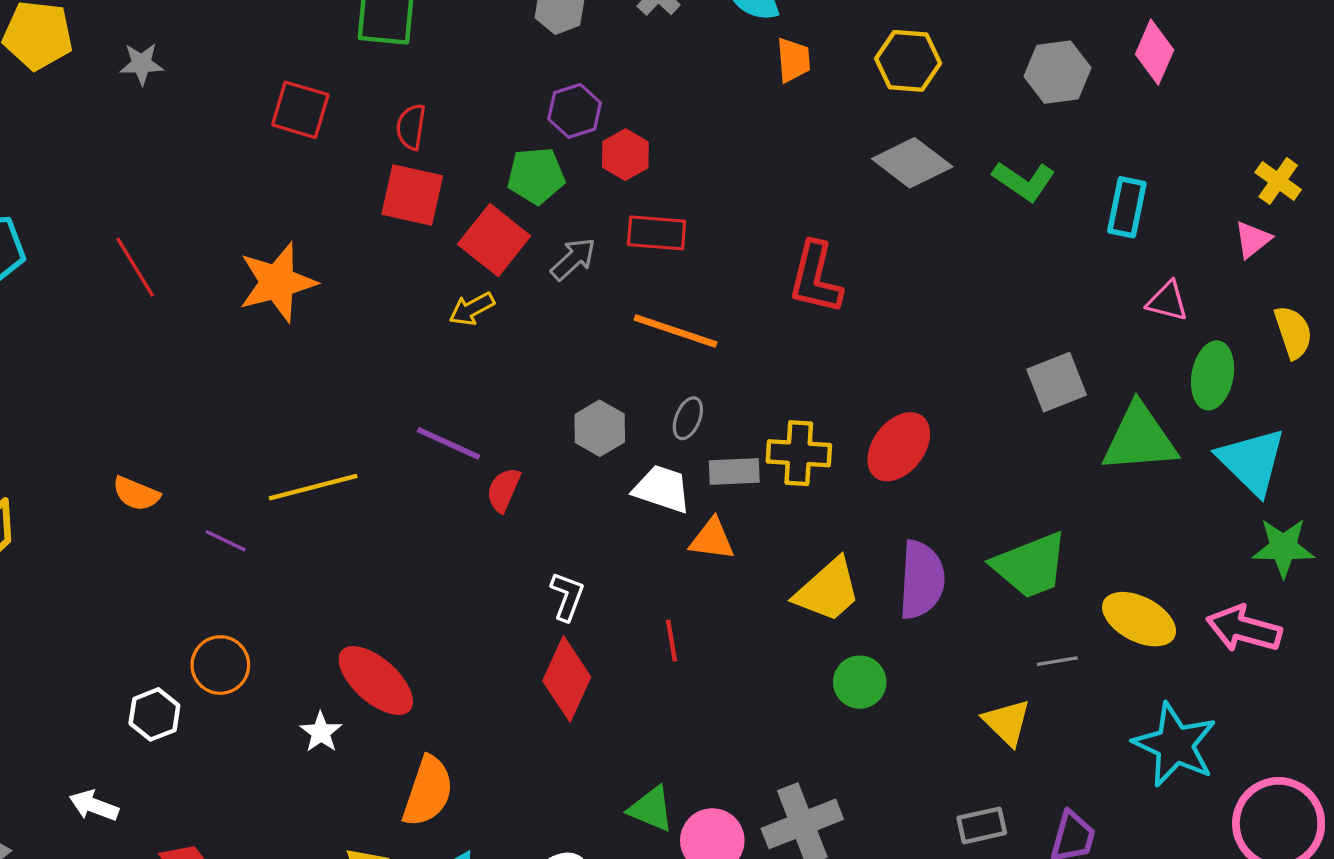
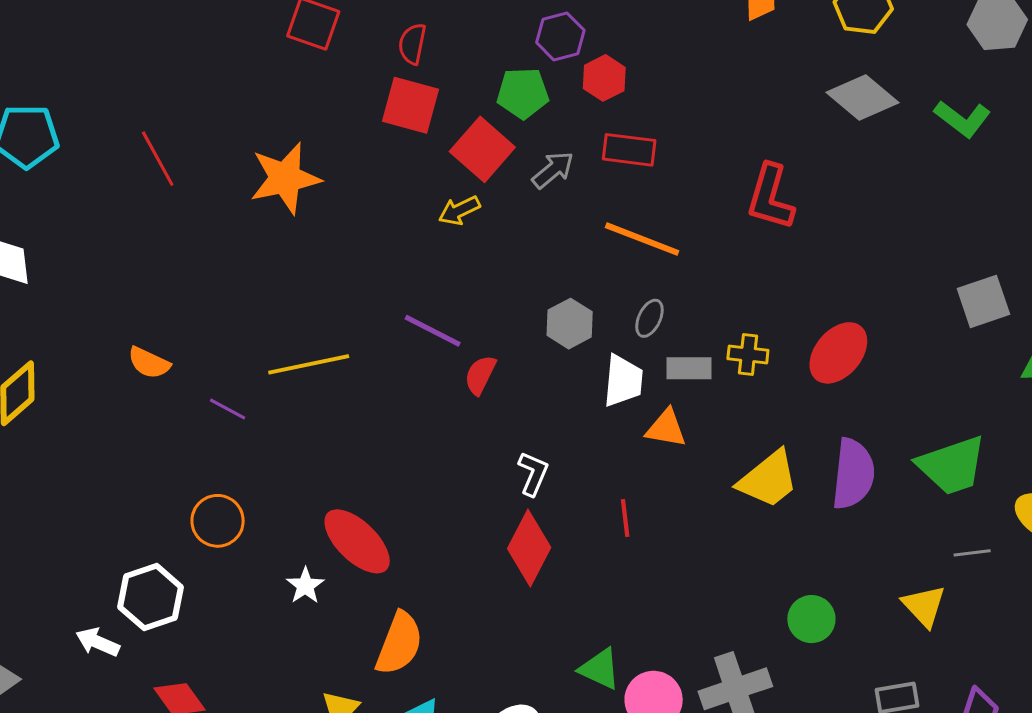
yellow cross: (799, 453) -> (748, 354), size x0.7
white trapezoid: (662, 489) -> (623, 381), turned 74
green circle: (860, 682) -> (811, 619), moved
white hexagon: (154, 714) -> (150, 597), moved, size x1.4

